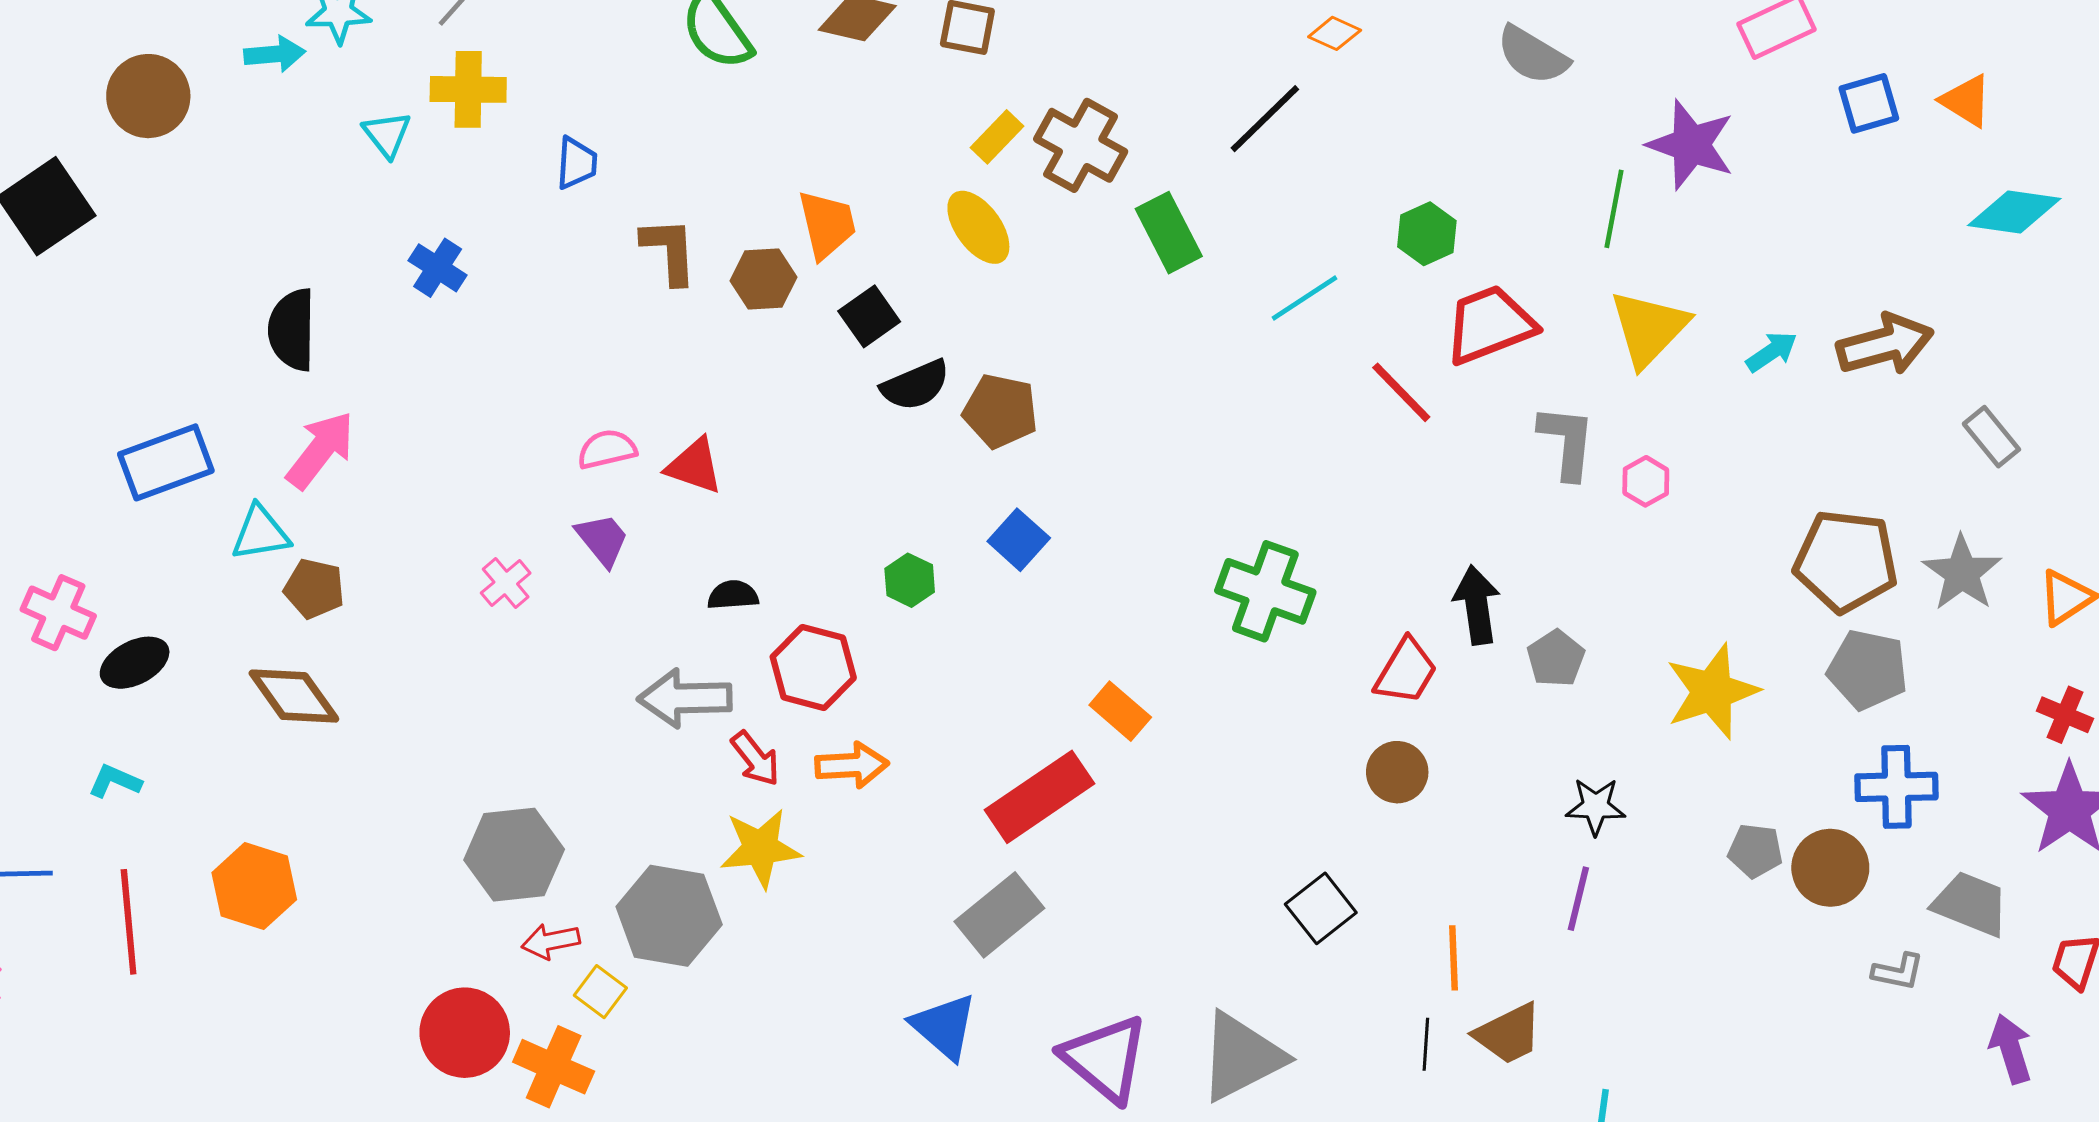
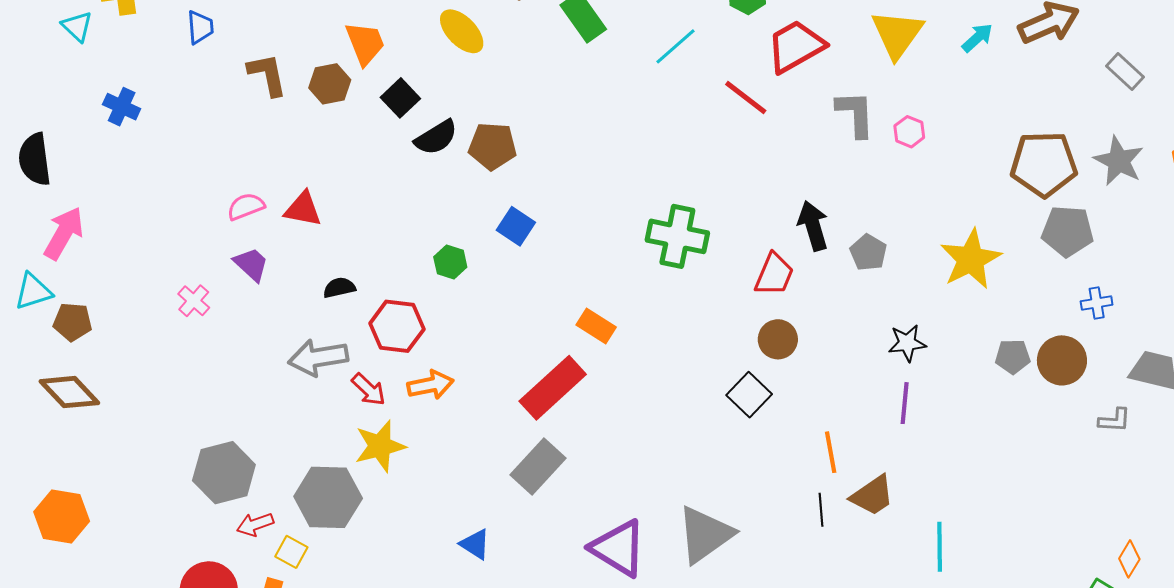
blue cross: (1896, 787) -> (1097, 303), size x0.6
black square: (1321, 908) -> (749, 395), moved
blue triangle: (944, 1027) -> (475, 544), moved, size x0.7

